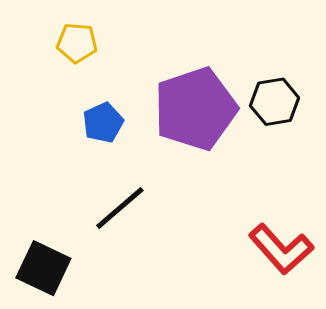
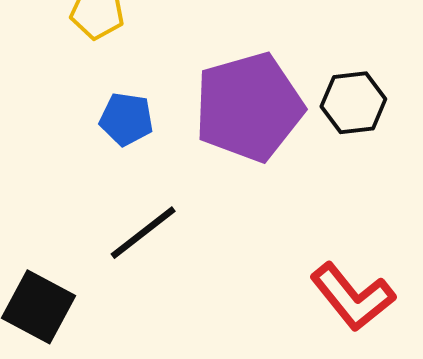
blue pentagon: (103, 123) -> (126, 119), turned 30

